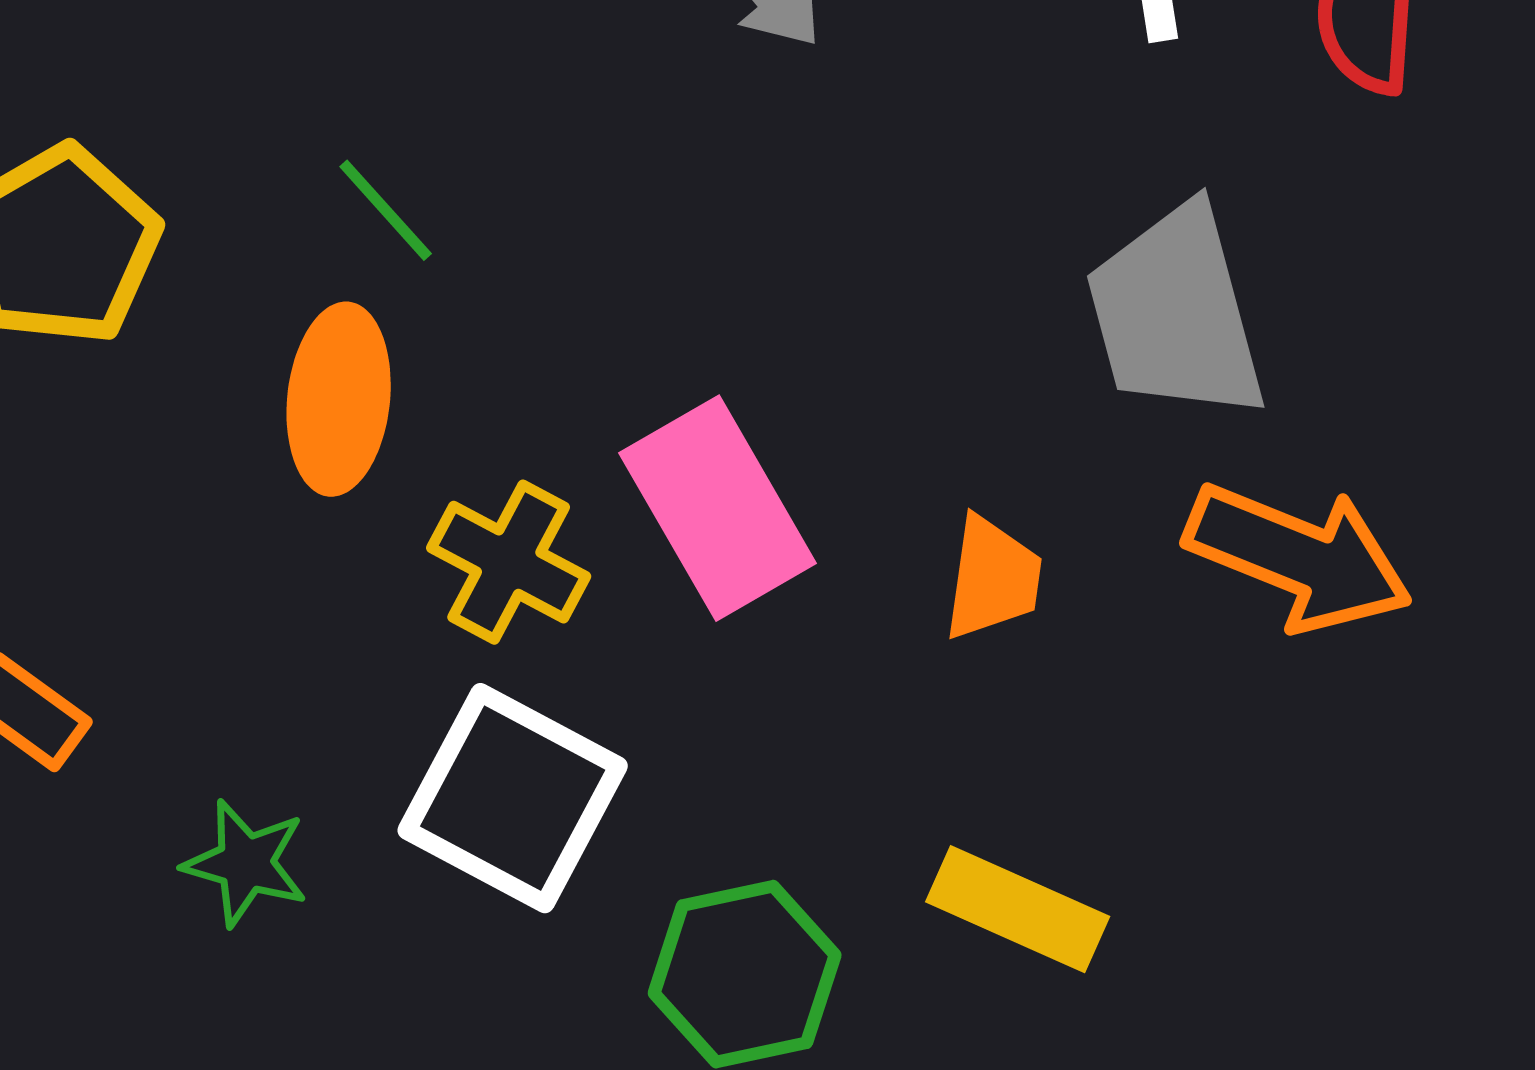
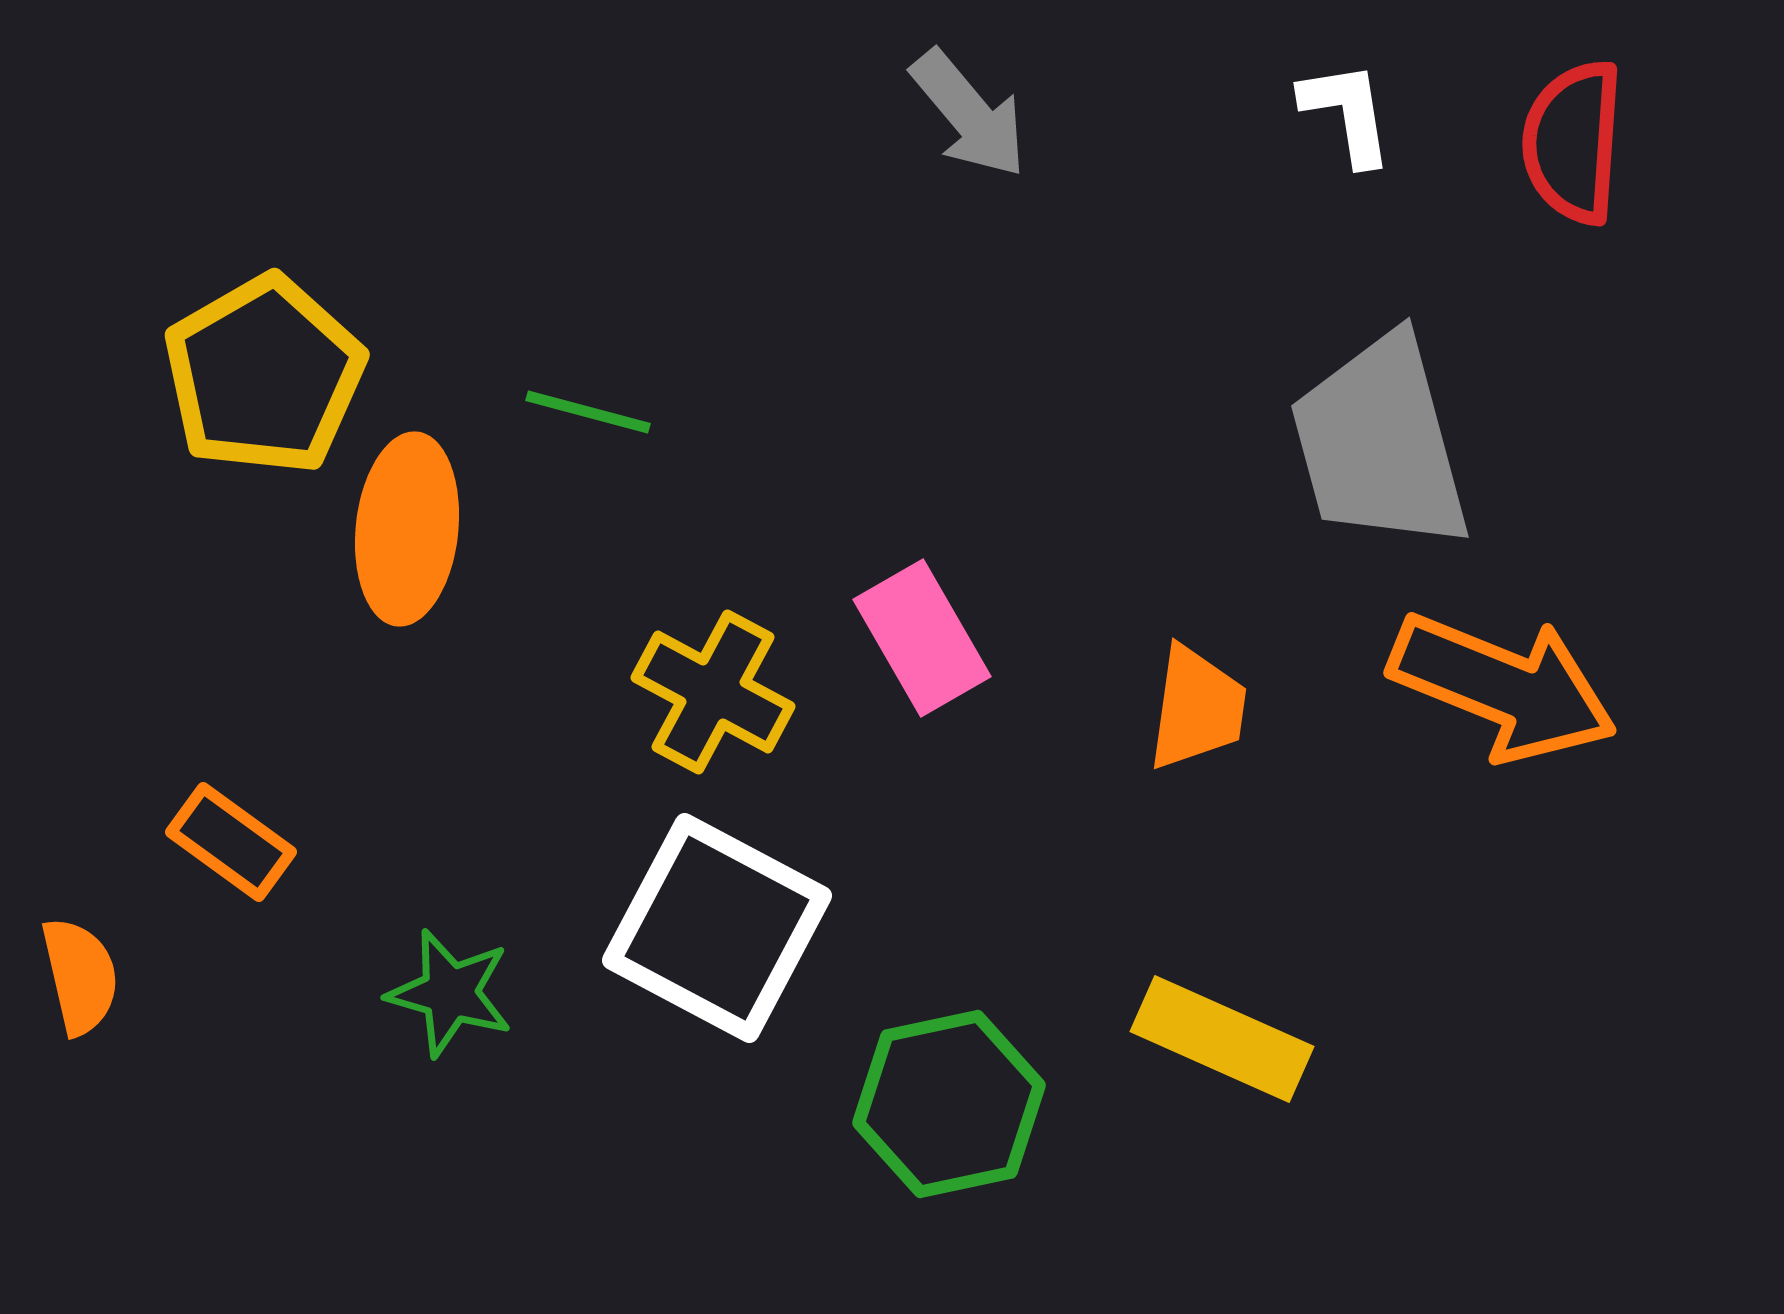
green line: (386, 210) -> (588, 412), moved, turned -33
orange ellipse: (339, 399) -> (407, 529), moved
pink rectangle: (718, 508) -> (922, 638), size x0.7

